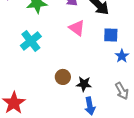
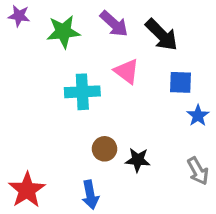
cyan cross: (31, 41) -> (82, 92), moved, turned 35
blue arrow: (90, 106) -> (90, 195), moved

